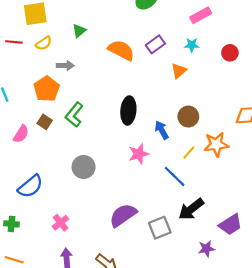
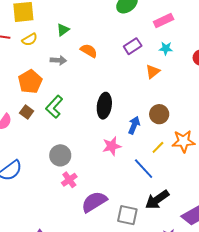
pink rectangle: (201, 15) -> (164, 21), moved
orange semicircle: (121, 50) -> (89, 51), moved, size x0.7
gray arrow: (65, 65) -> (58, 60), moved
blue arrow: (162, 130) -> (134, 125), turned 48
pink cross: (61, 223) -> (69, 180), moved
gray square: (160, 228) -> (127, 215), turned 30

